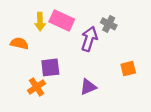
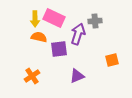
gray cross: (109, 24) -> (95, 21), turned -32
orange semicircle: (19, 43) -> (39, 37), moved
purple square: (50, 67) -> (59, 49), moved

